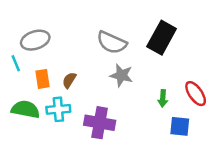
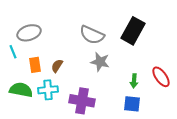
blue square: (180, 126) -> (132, 104), moved

